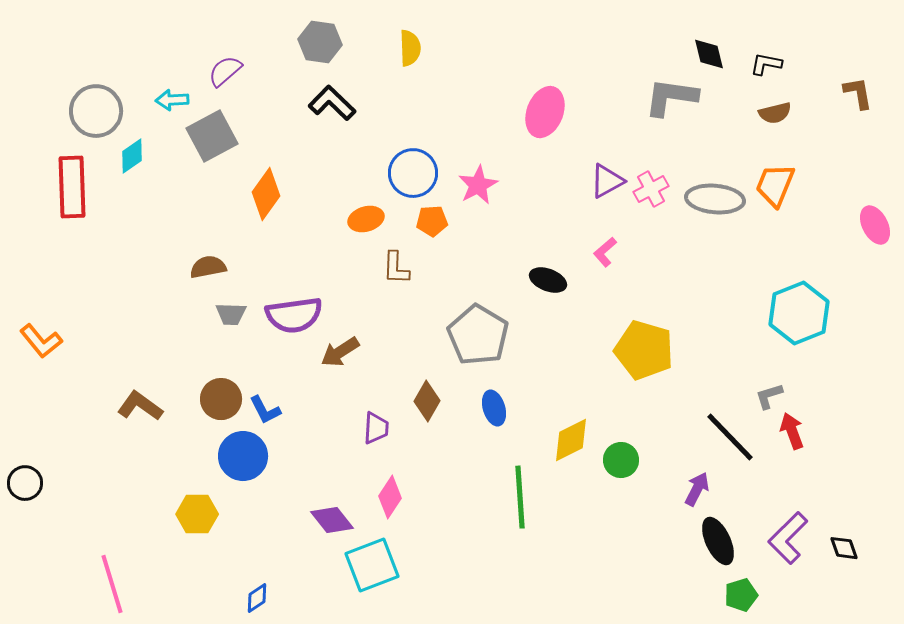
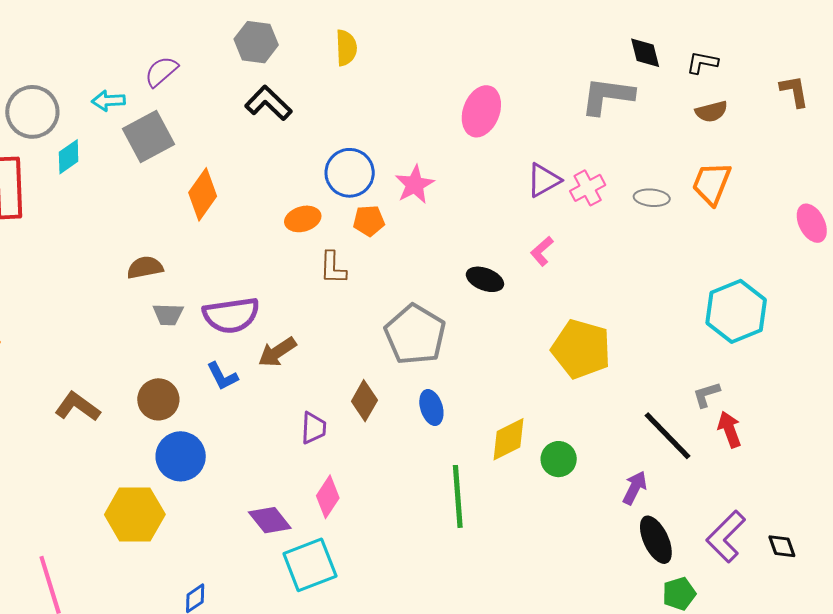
gray ellipse: (715, 199) -> (652, 198), size x0.6
blue L-shape: (265, 410) -> (222, 376), moved
yellow hexagon: (197, 514) -> (135, 515), size x1.4

